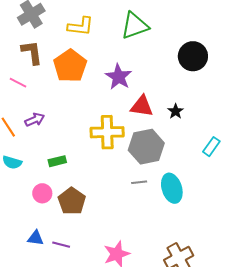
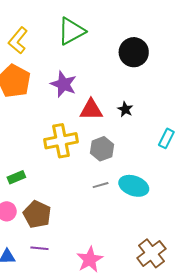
yellow L-shape: (81, 26) -> (18, 40), turned 132
gray hexagon: (146, 147) -> (102, 149), size x0.7
cyan ellipse: (172, 188) -> (134, 186), turned -44
purple line: (61, 245) -> (39, 248), moved

